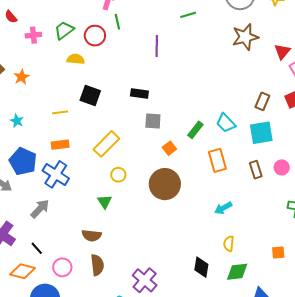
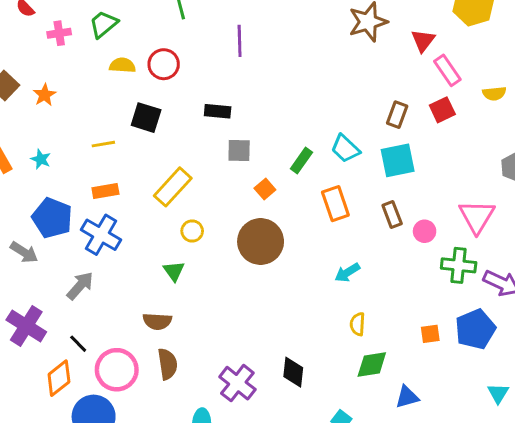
red circle: (95, 36) -> (164, 64), moved
pink circle: (282, 167) -> (425, 231), moved
pink circle: (62, 267) -> (117, 370), size x1.5
black diamond: (201, 267) -> (293, 372), moved
orange diamond: (23, 271) -> (59, 378), turned -50

